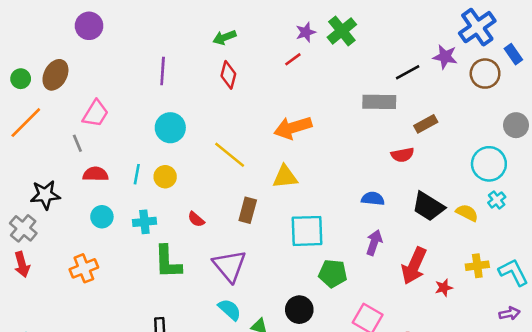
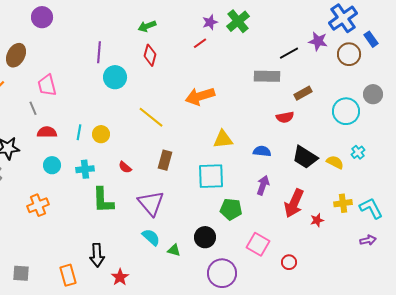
pink trapezoid: (95, 114) -> (47, 85), turned 135
cyan circle: (170, 128) -> (115, 77), moved
cyan circle: (489, 164) -> (346, 111), moved
yellow triangle: (285, 177) -> (223, 139), moved

